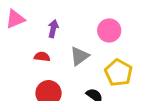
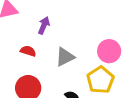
pink circle: (109, 30) -> (109, 51), moved

